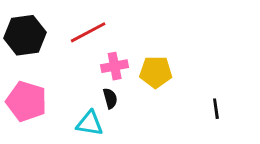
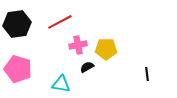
black semicircle: (110, 98) -> (87, 67), moved, turned -104

